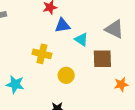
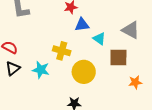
yellow circle: (66, 75) -> (84, 72), size x1.5
cyan star: (15, 84) -> (41, 70), moved

